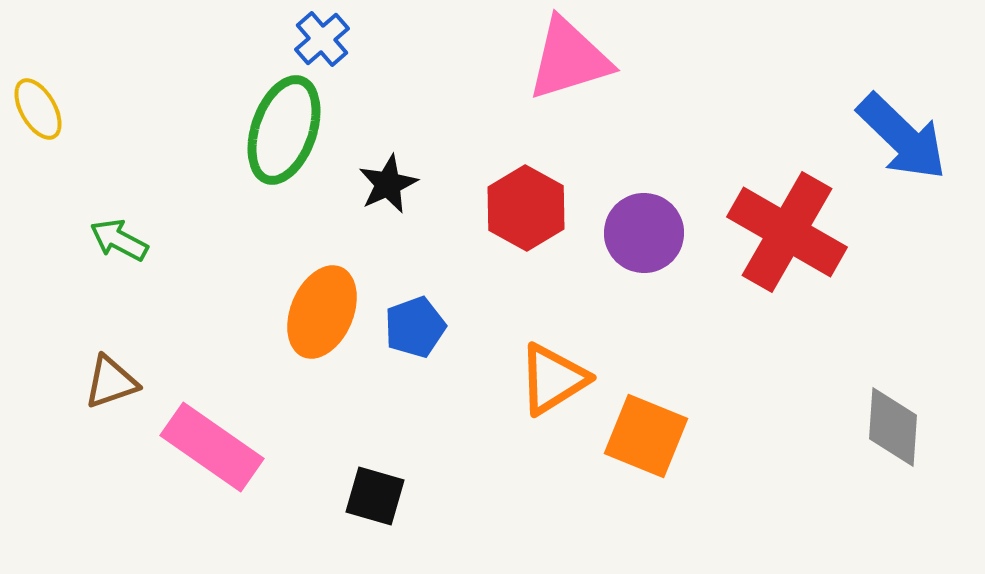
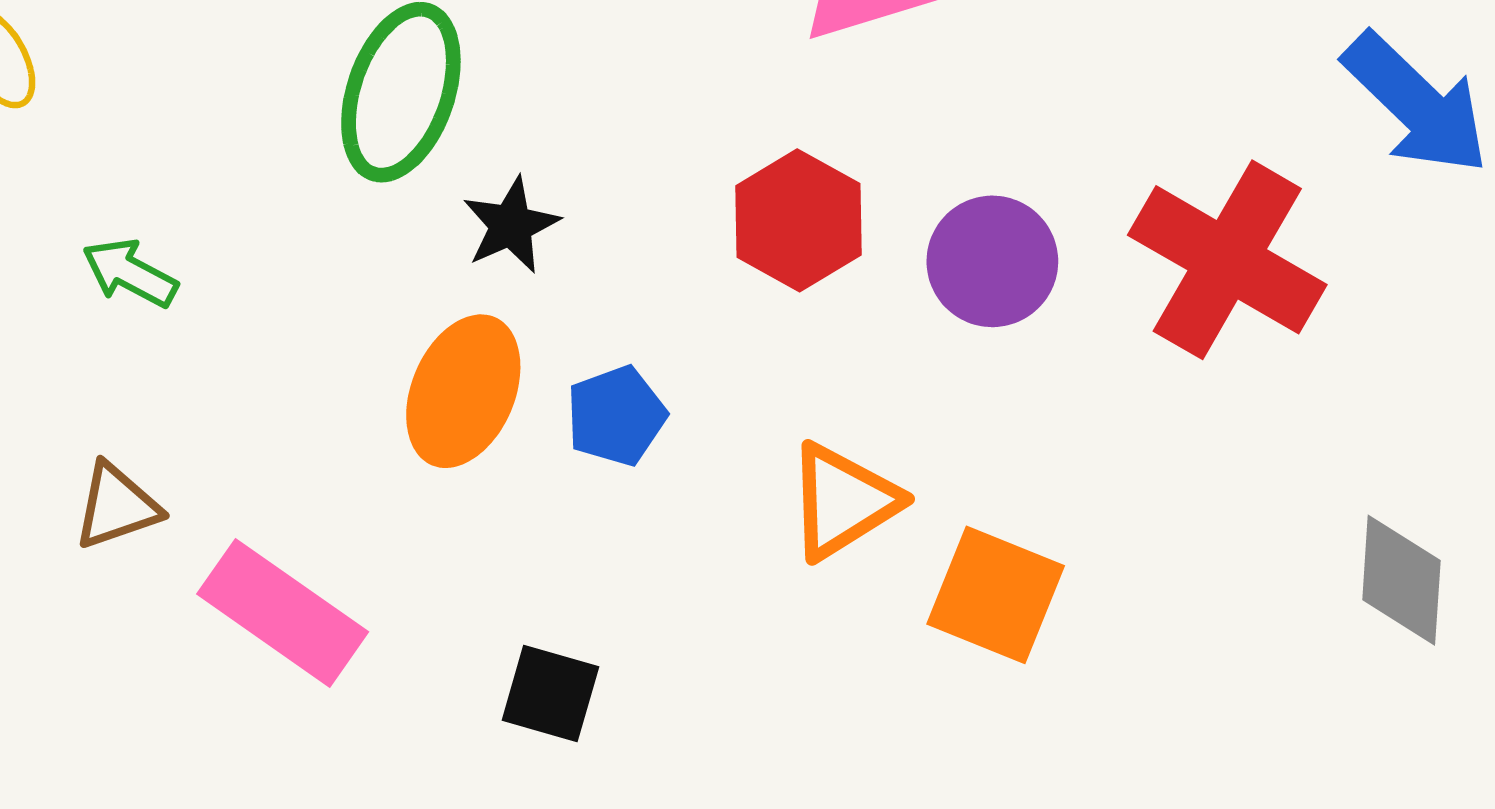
black star: (388, 184) -> (511, 225), moved

